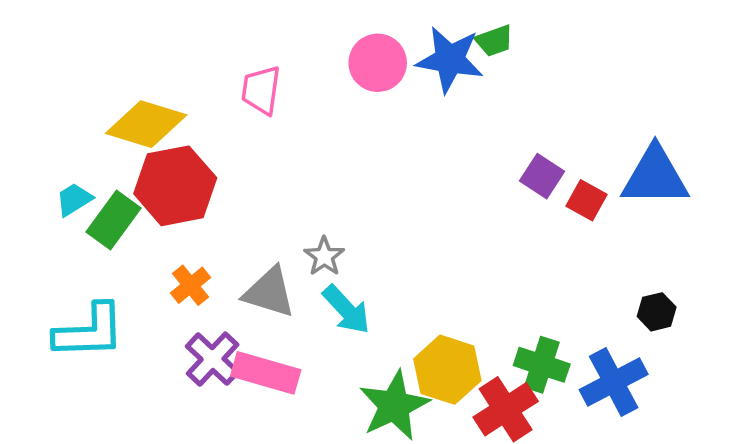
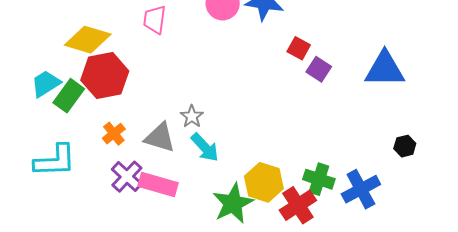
cyan trapezoid: (74, 199) -> (46, 84), size x1.4
red square: (587, 200) -> (299, 48), moved
black hexagon: (657, 312) -> (405, 146), moved

